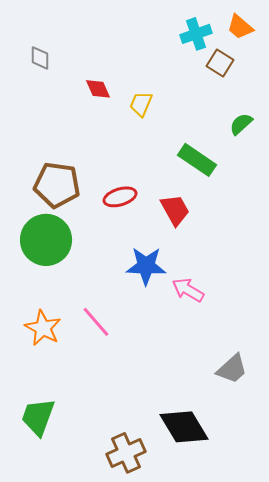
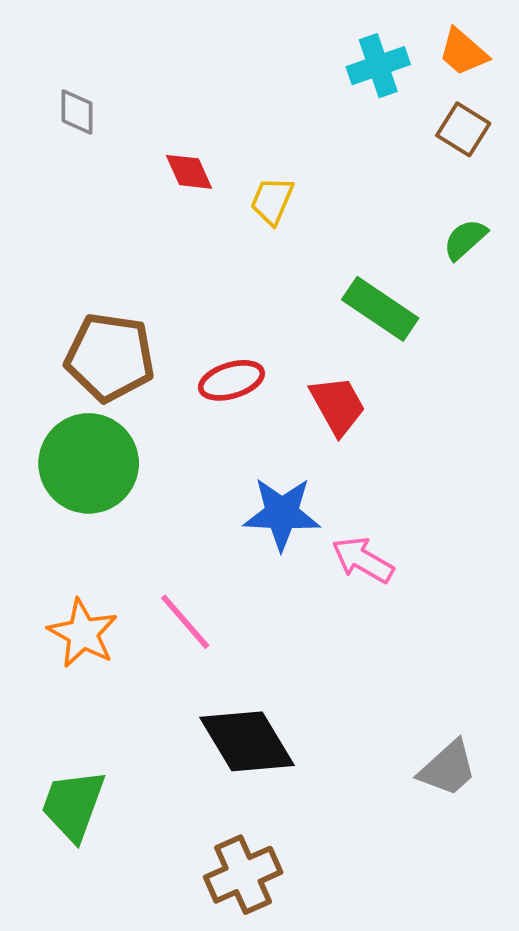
brown square: (220, 63) -> (463, 129), moved
gray trapezoid: (232, 369) -> (448, 768), moved
black diamond: (184, 427) -> (247, 741), moved

